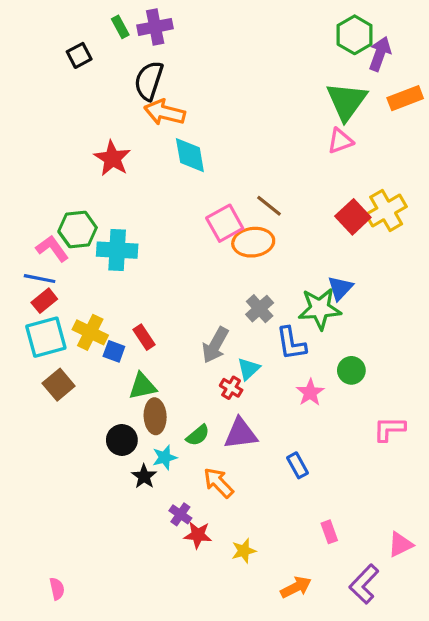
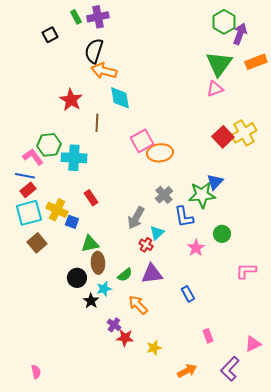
brown line: (269, 206) -> (97, 123), moved, turned 54
red rectangle: (144, 337) -> (91, 198), moved

